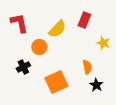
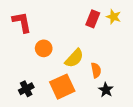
yellow semicircle: (57, 29) -> (74, 58), moved
yellow star: (103, 43) -> (114, 17), moved
black cross: (23, 67) -> (26, 89), moved

